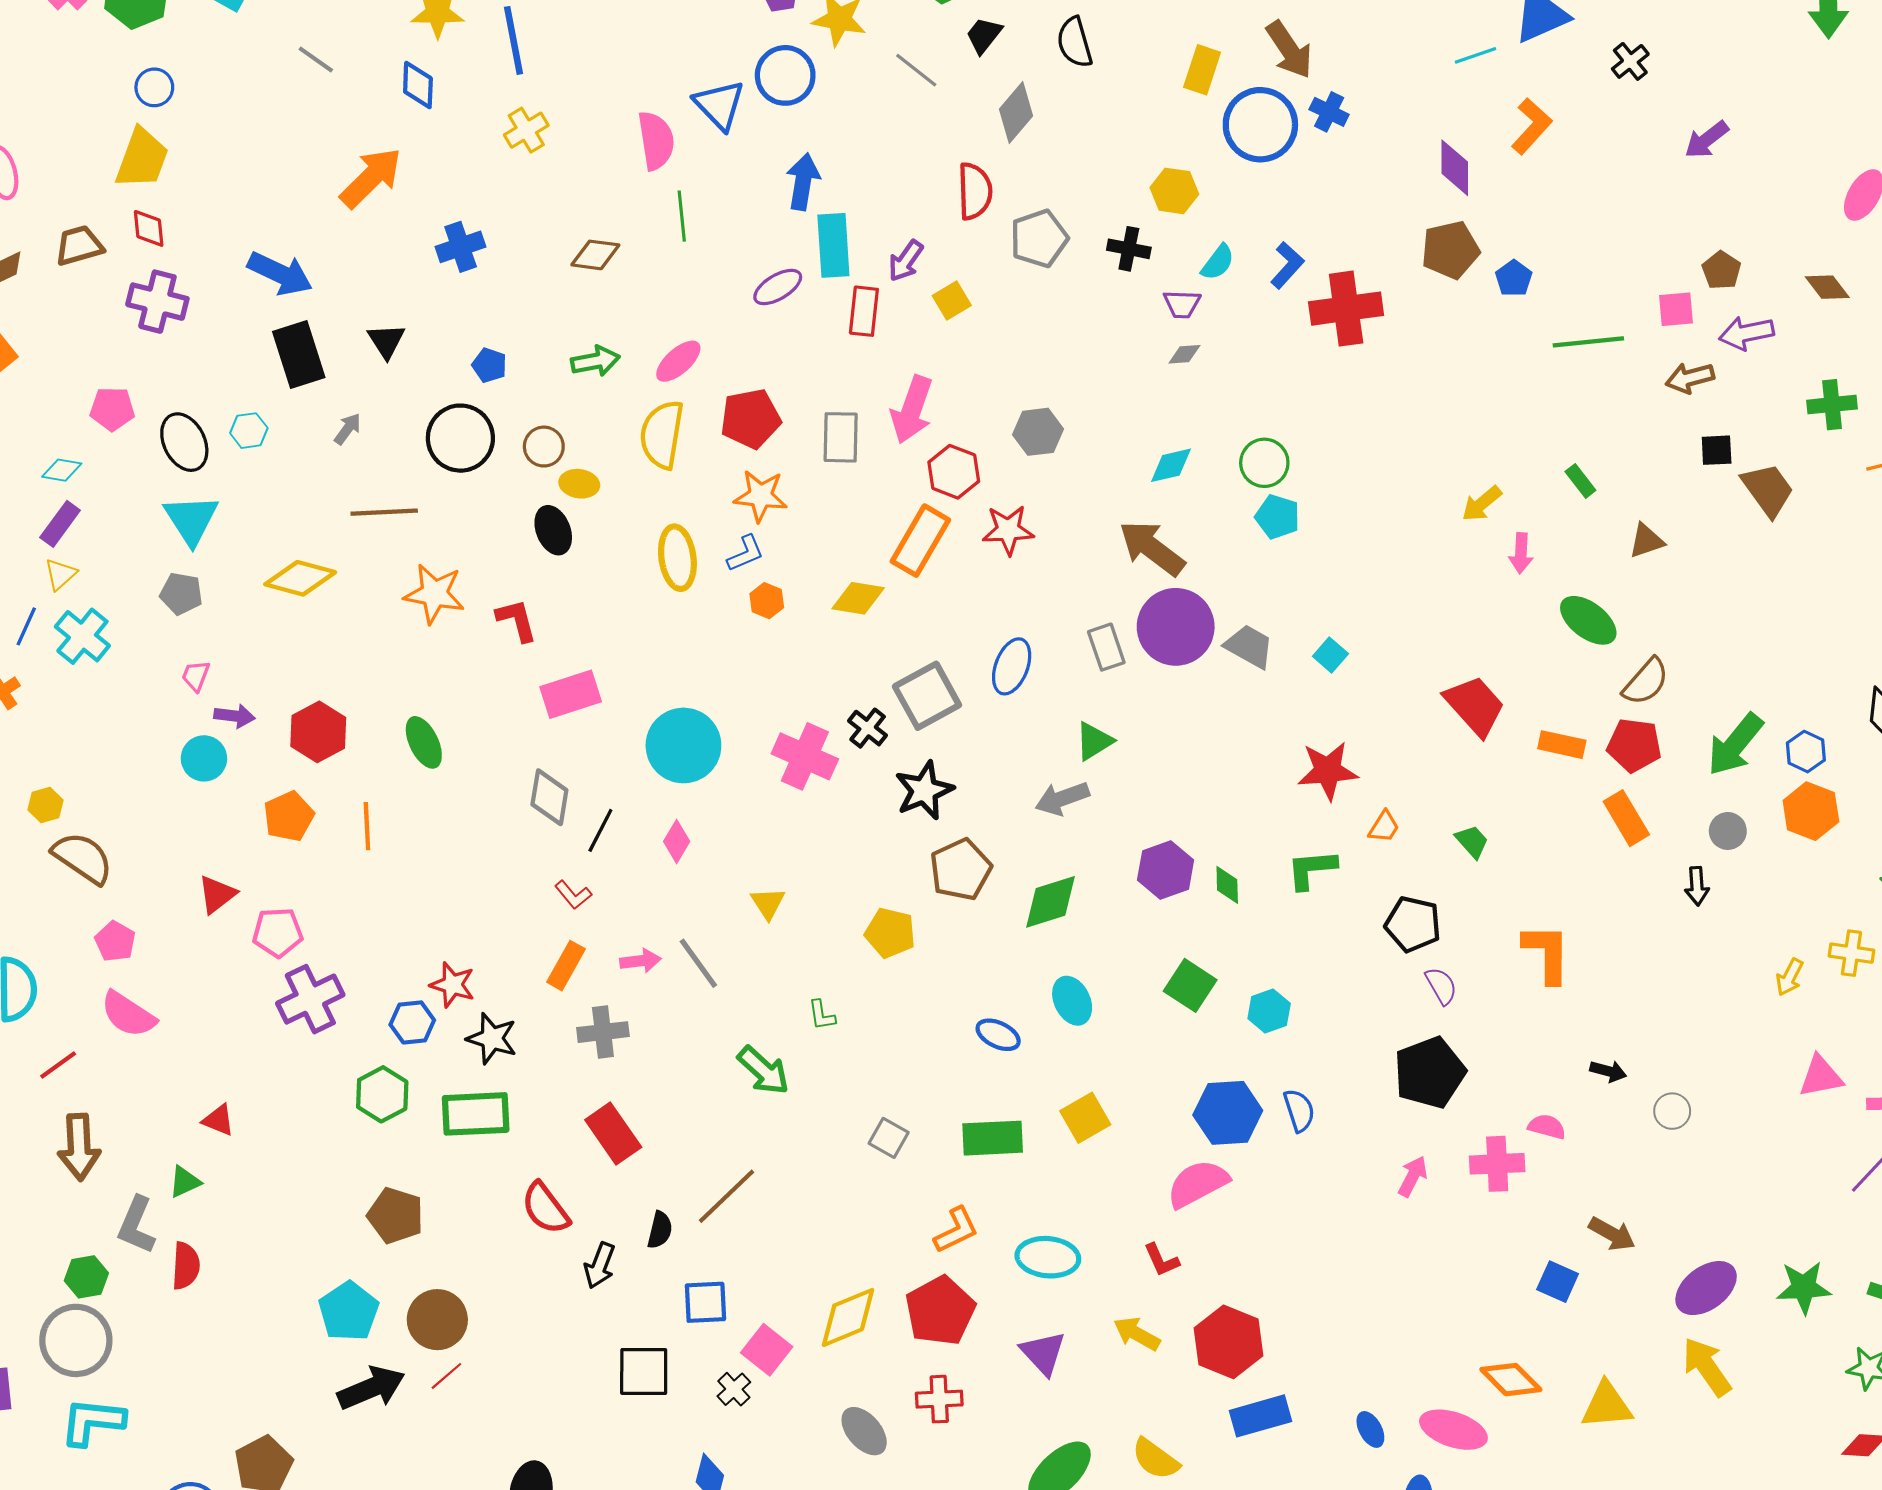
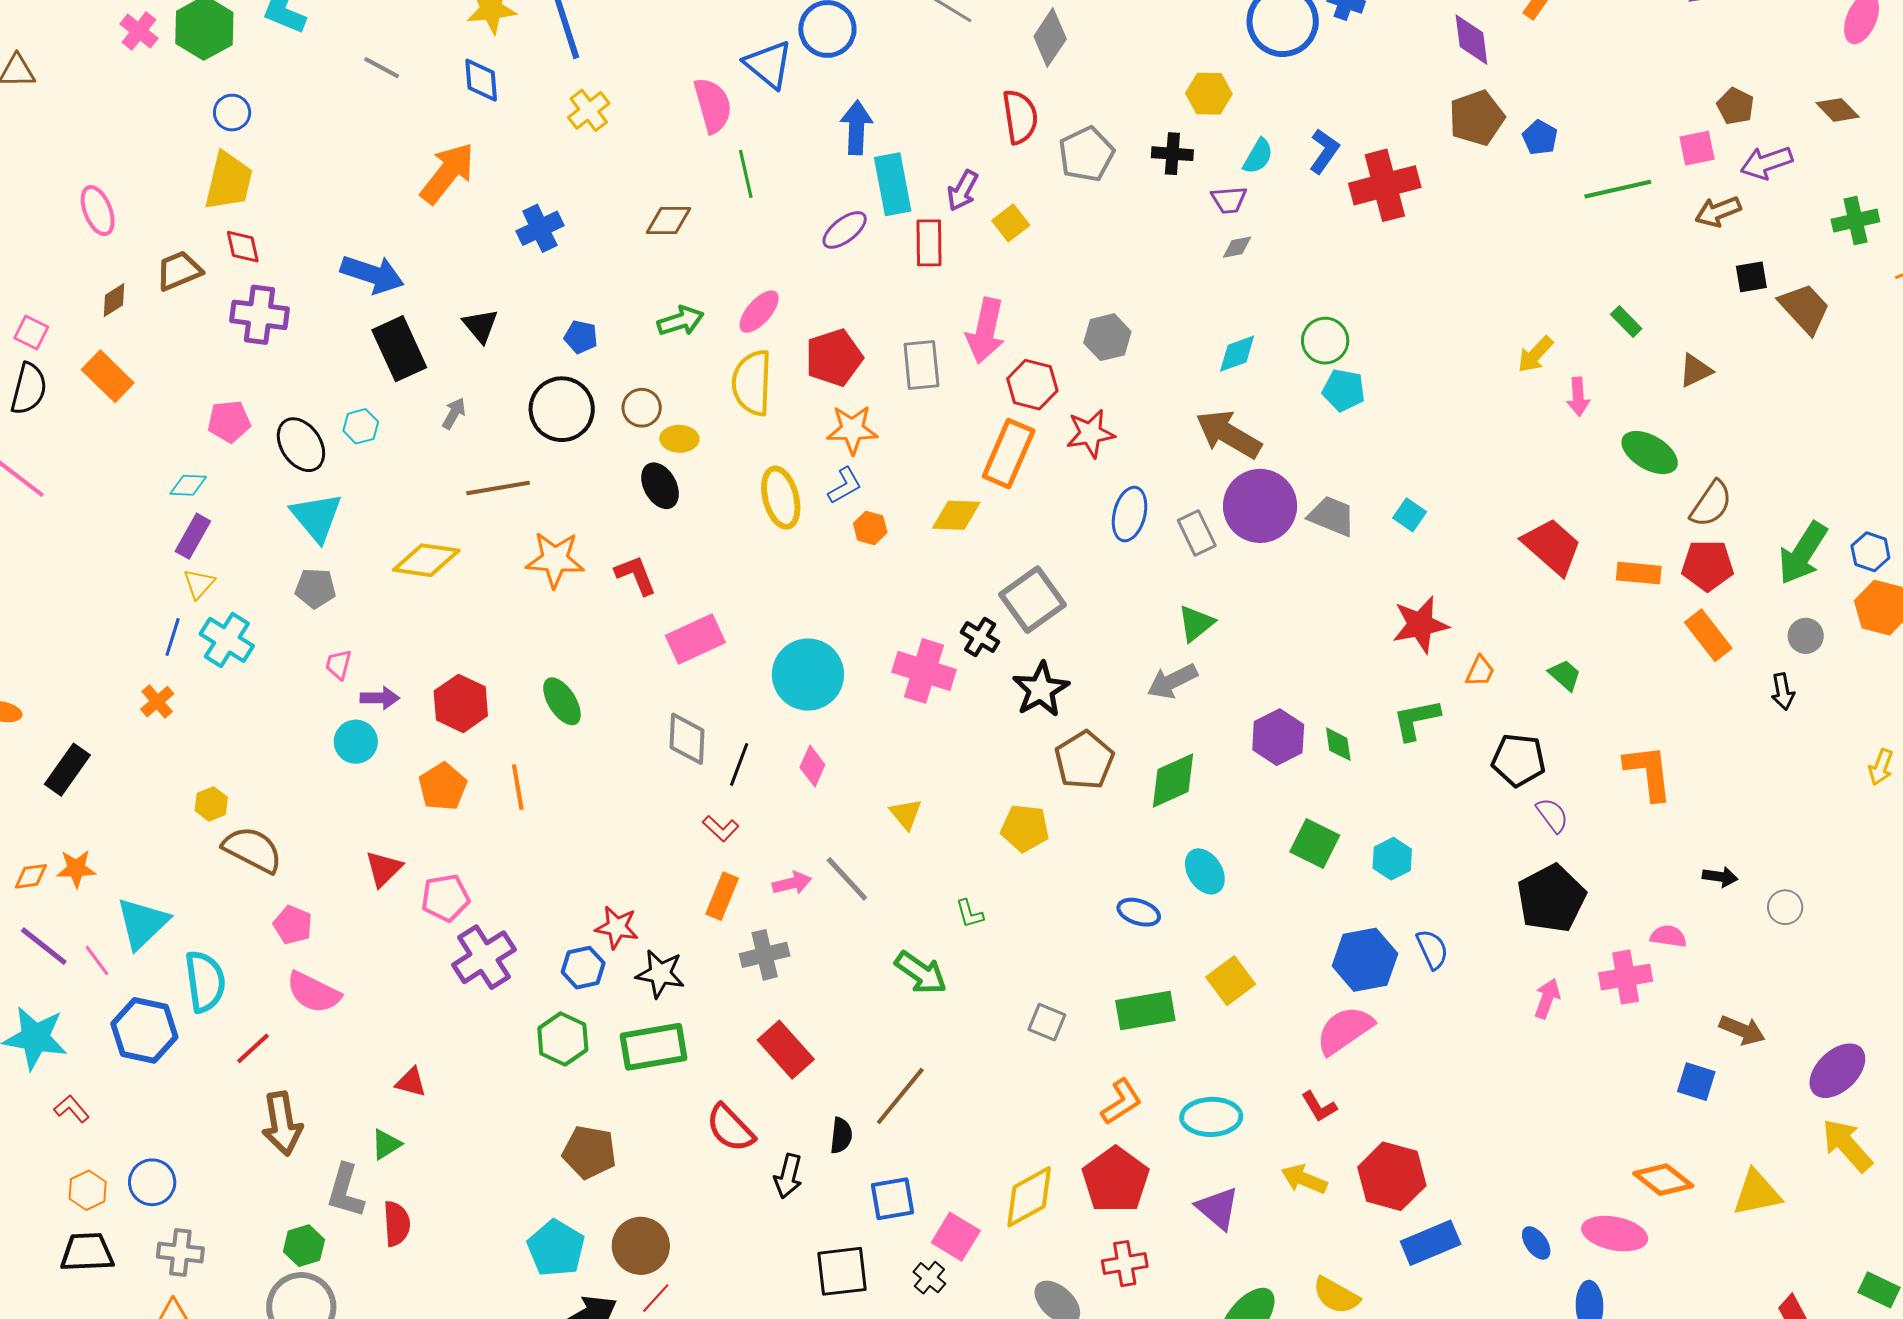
blue ellipse: (1012, 666) -> (1130, 514), moved

